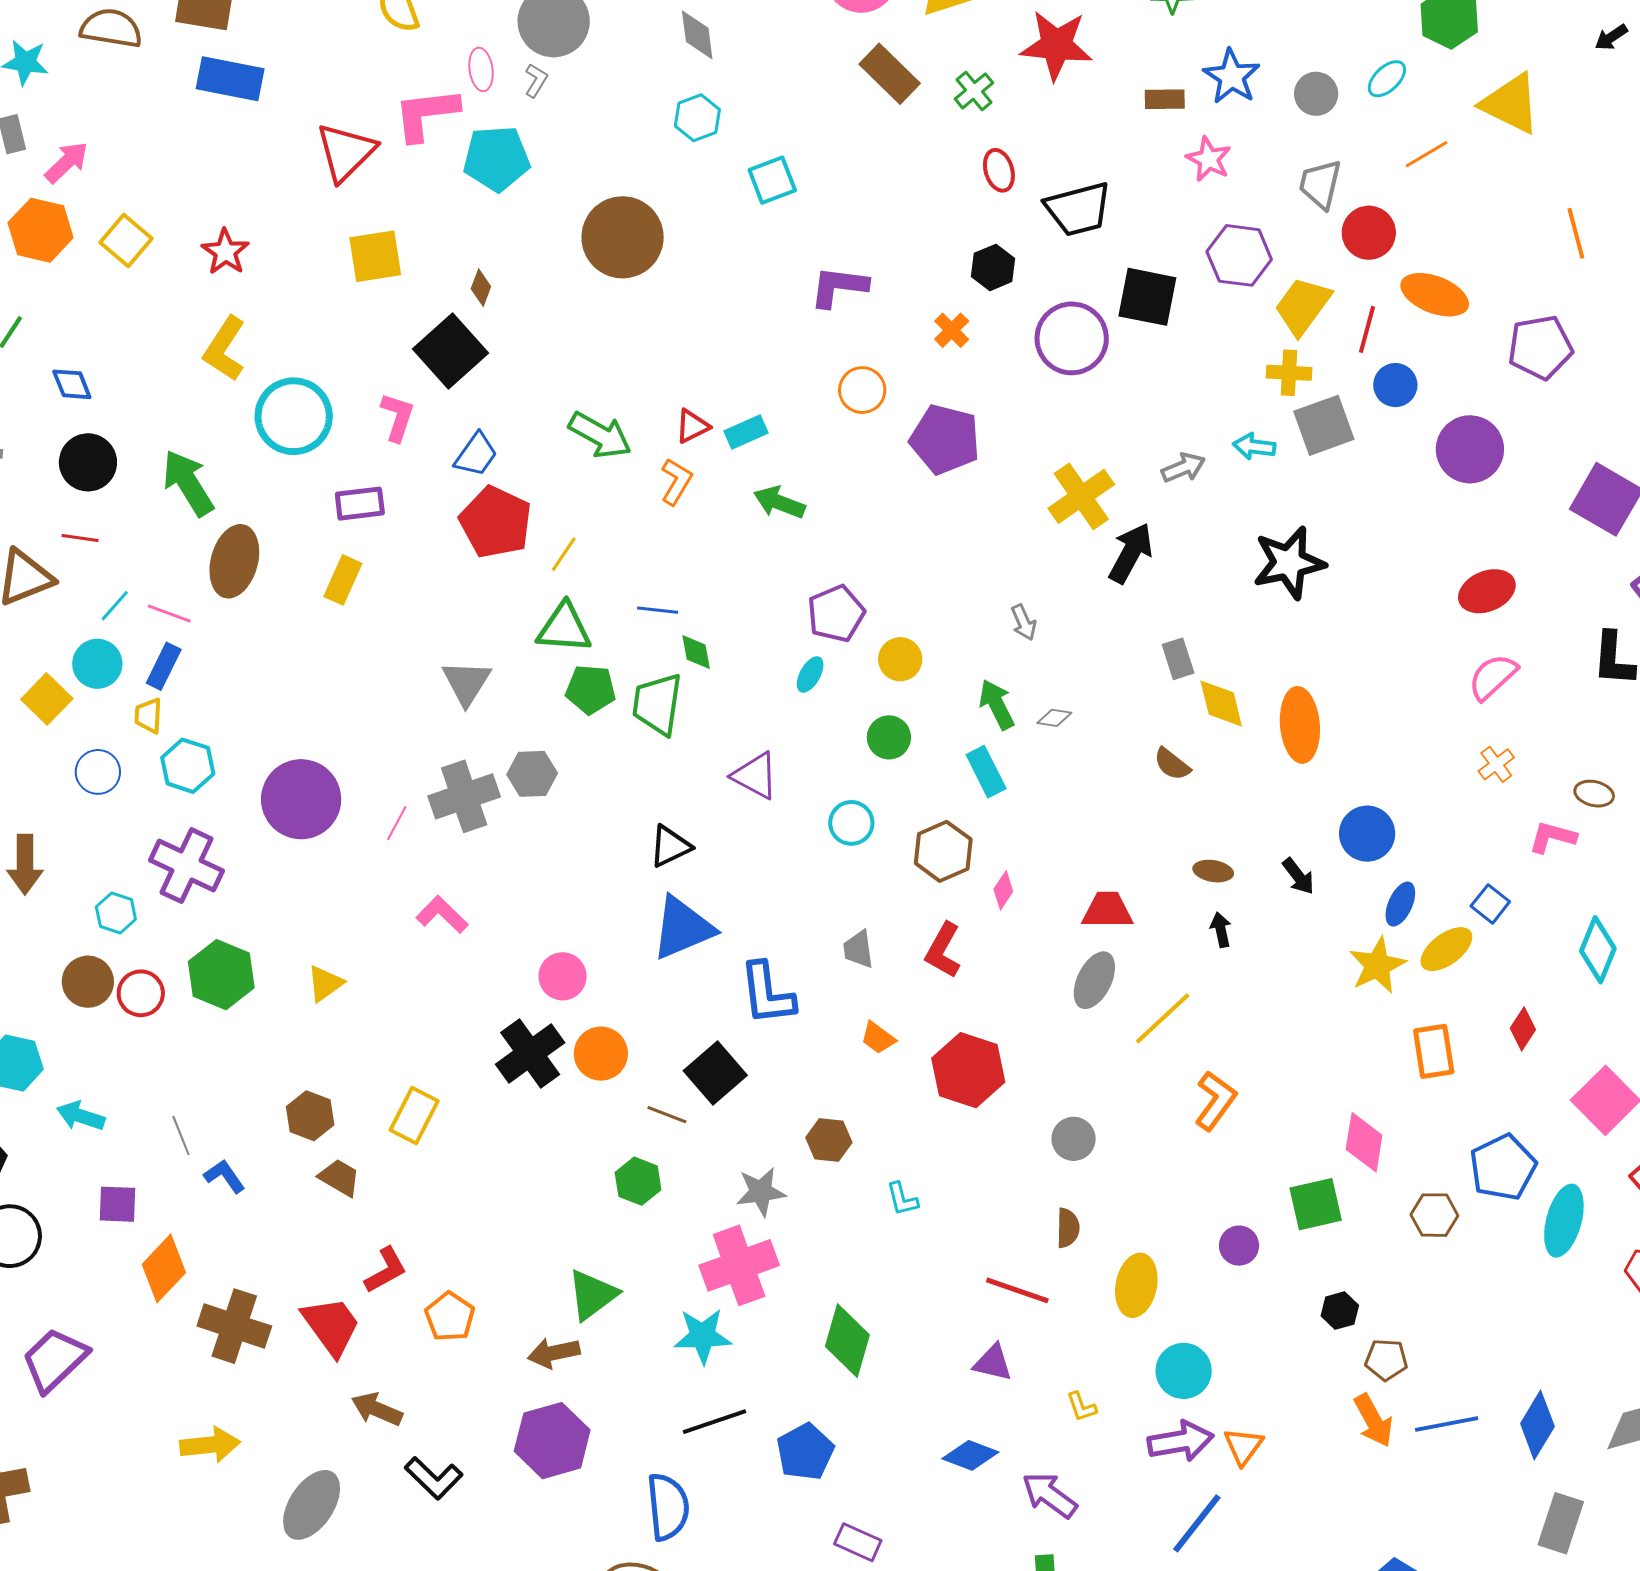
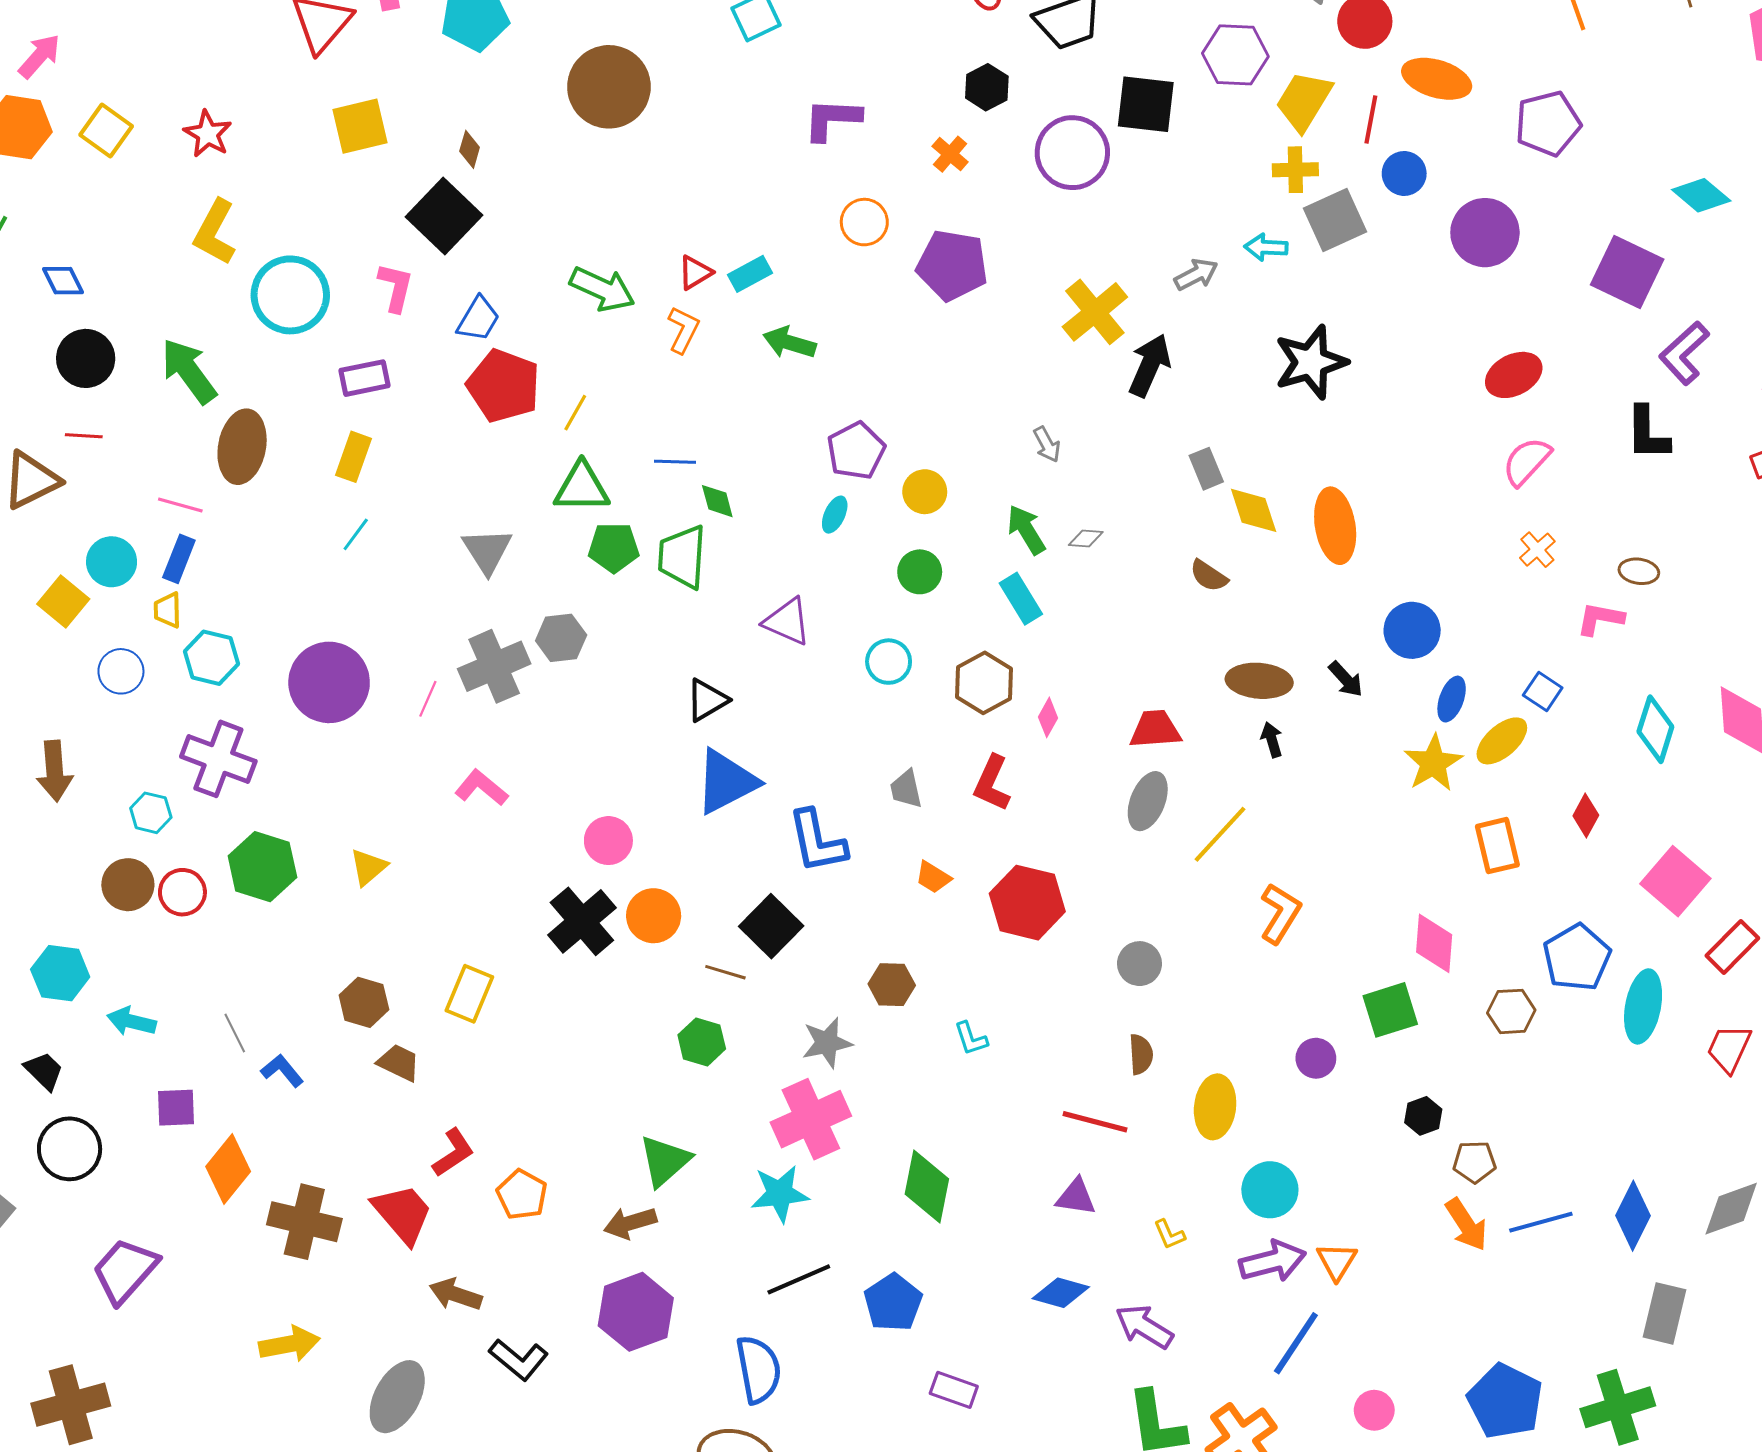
cyan line: (115, 606) -> (356, 534), moved
brown ellipse: (1213, 871) -> (1259, 681), size x1.6

